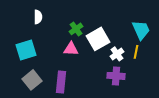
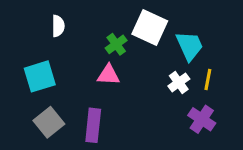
cyan trapezoid: (141, 30) -> (189, 46), moved
white square: (98, 39) -> (150, 28), moved, turned -35
purple cross: (116, 76) -> (202, 119), moved, turned 30

